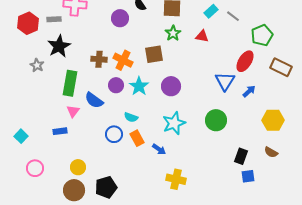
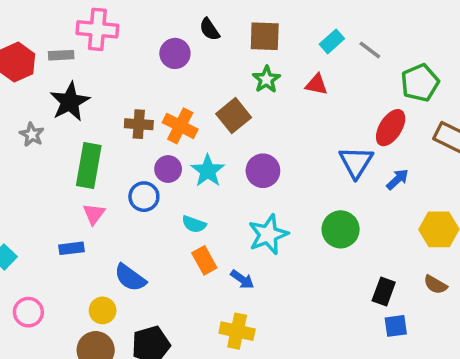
brown square: (154, 54) -> (234, 116), turned -30
blue semicircle: (94, 100) -> (130, 278), moved
blue circle: (114, 134) -> (144, 197), moved
yellow cross: (176, 179) -> (237, 331), moved

